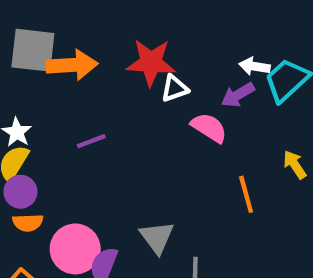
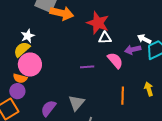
purple line: (91, 141) -> (87, 67), moved
purple circle: (20, 192) -> (17, 91), moved
pink circle: (75, 249) -> (30, 64), moved

